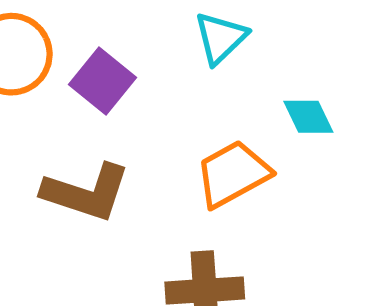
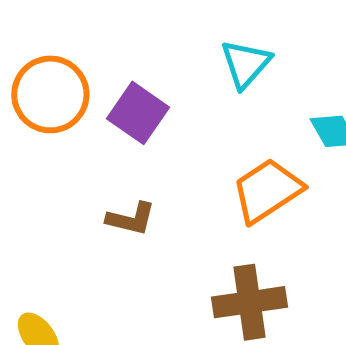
brown L-shape: (86, 192) -> (131, 219), size x0.6

